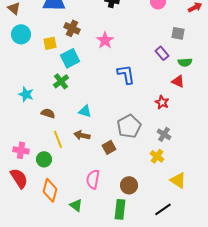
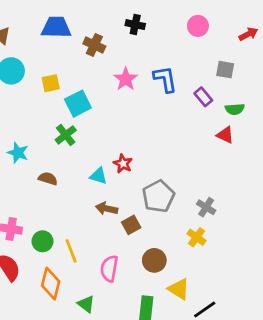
brown cross: (72, 28) -> (94, 45), moved
blue L-shape: (126, 74) -> (165, 79), moved
red star: (162, 102) -> (123, 164), moved
brown arrow: (82, 135) -> (107, 209), moved
yellow line: (58, 139) -> (71, 251), moved
yellow triangle: (178, 180) -> (179, 289), moved
brown circle: (129, 185) -> (154, 260), moved

